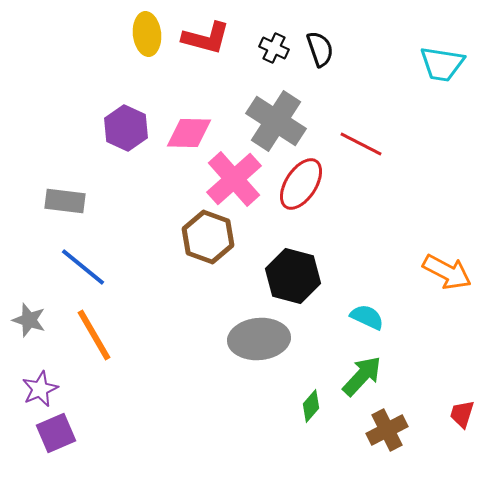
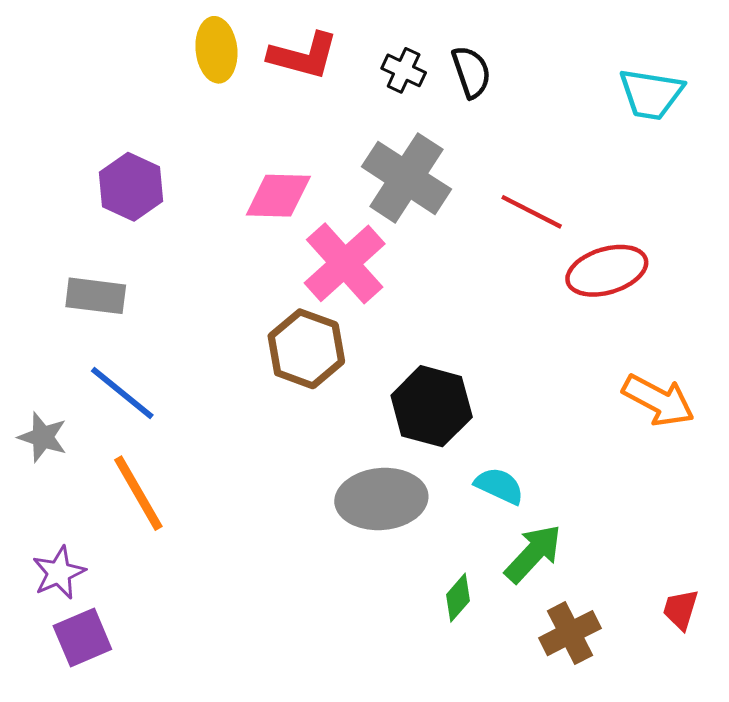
purple hexagon: (126, 128) -> (131, 187), moved
red ellipse: (301, 184) -> (607, 271), moved, turned 40
cyan semicircle: (367, 317) -> (499, 486), moved
gray star: (29, 320) -> (43, 437), moved

